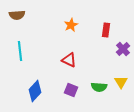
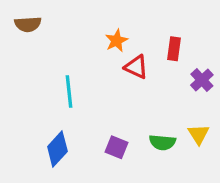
cyan line: (20, 51) -> (69, 92), moved
red triangle: (69, 60) -> (136, 67), moved

